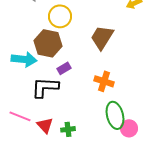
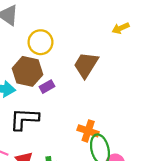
purple rectangle: (64, 68) -> (47, 87), moved
orange cross: (104, 81) -> (88, 131), moved

